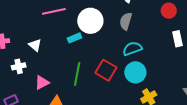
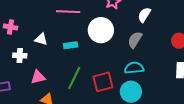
cyan rectangle: (74, 38) -> (71, 45), moved
white triangle: (35, 45) -> (41, 39), turned -40
red square: (106, 70) -> (103, 82), turned 30

